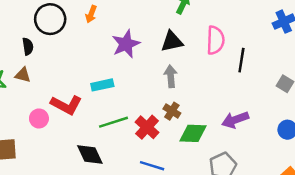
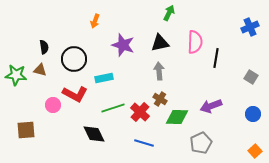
black circle: (50, 19) -> (74, 59), moved
purple star: (126, 44) -> (123, 45), turned -30

